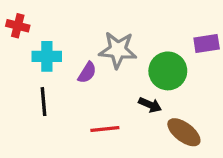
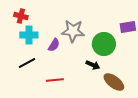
red cross: (18, 26) -> (21, 16), moved
black line: (44, 102) -> (27, 63), turned 66
red line: (105, 129) -> (55, 80), moved

